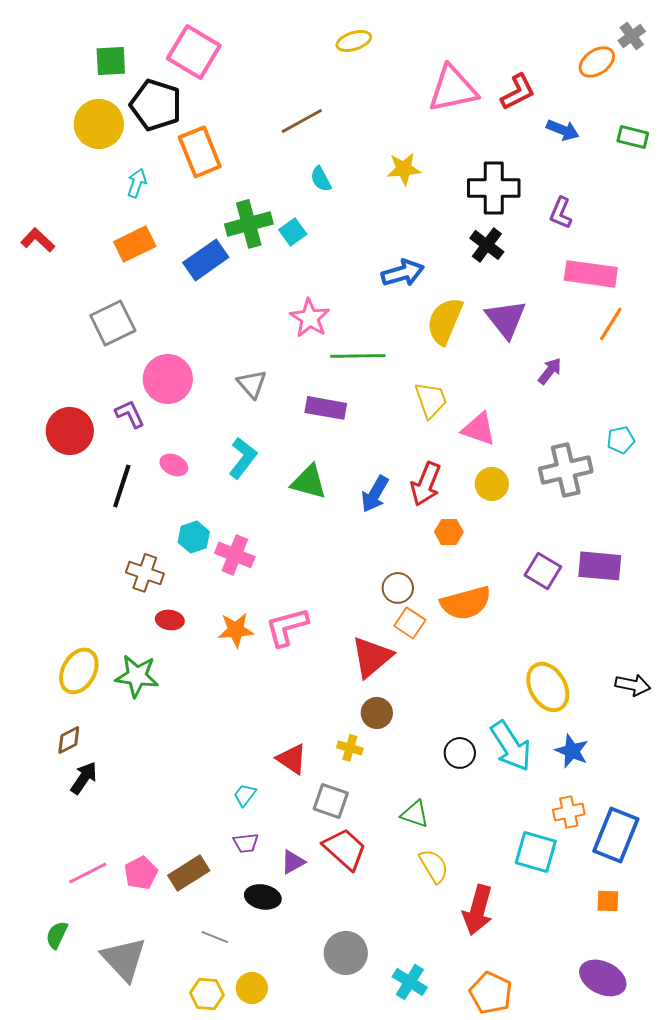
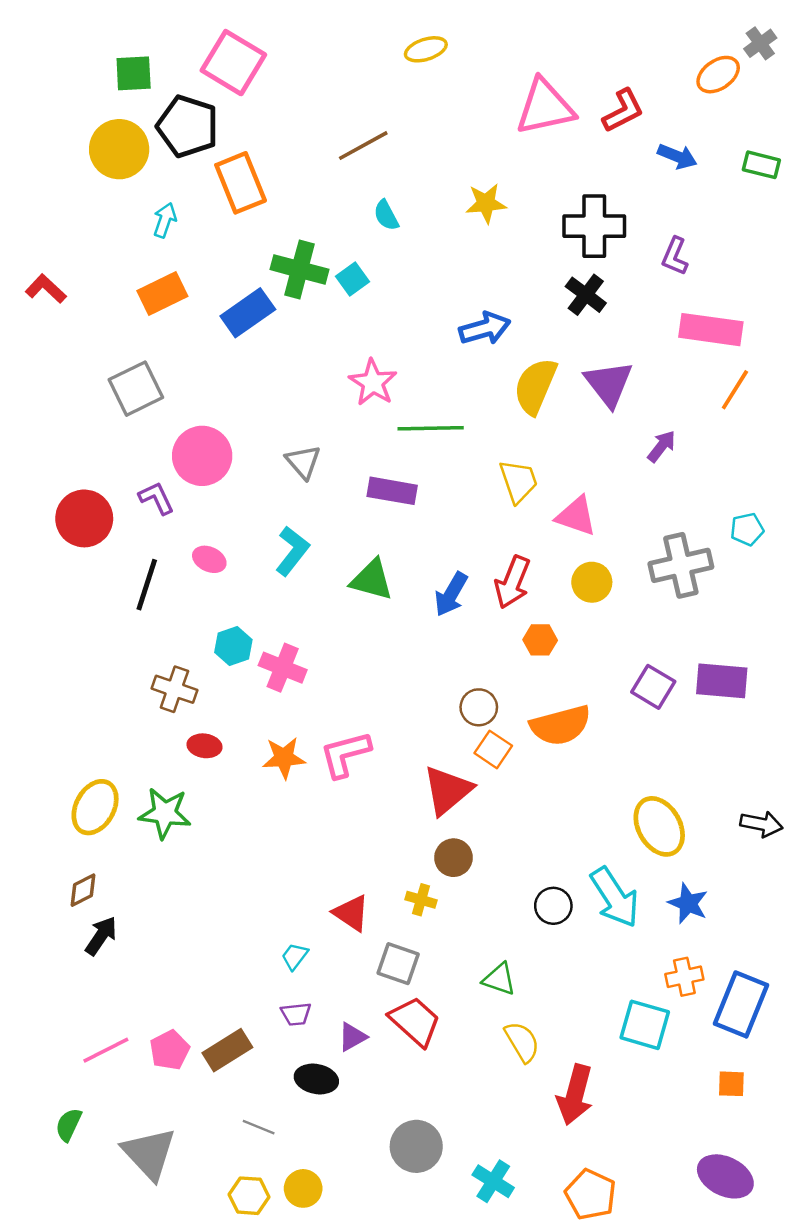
green cross: (249, 224) -> (300, 269), turned 30

